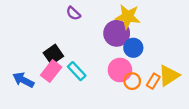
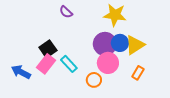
purple circle: (117, 33) -> (105, 44), moved
yellow triangle: (169, 76) -> (135, 45), moved
orange circle: (132, 81) -> (94, 80), moved

